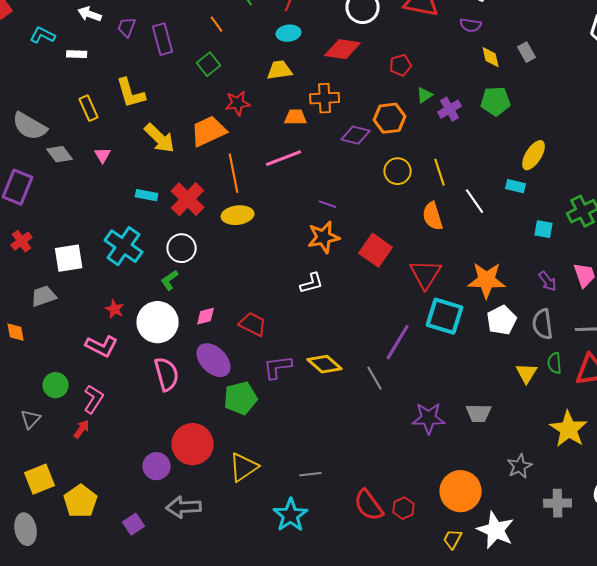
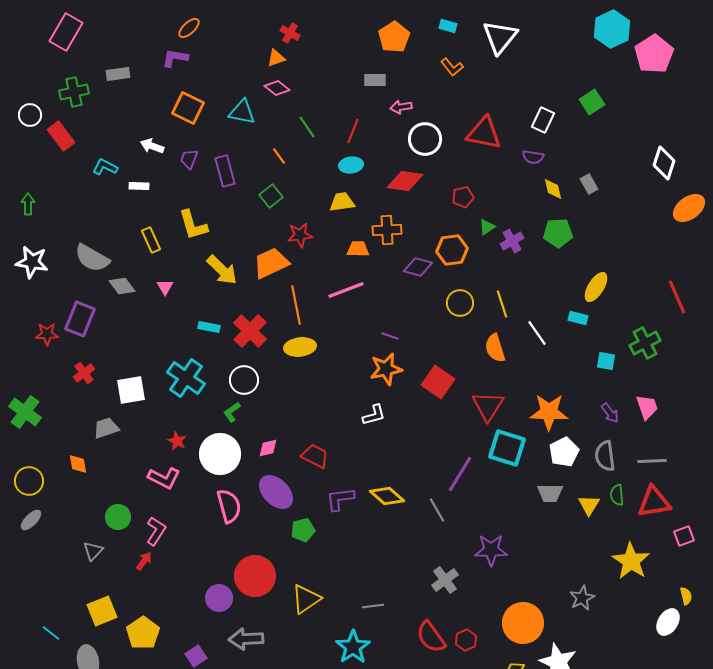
green pentagon: (241, 398) -> (303, 530), size x0.7
gray trapezoid: (479, 413) -> (550, 493), moved
gray cross: (558, 503) -> (445, 580), moved, turned -36

